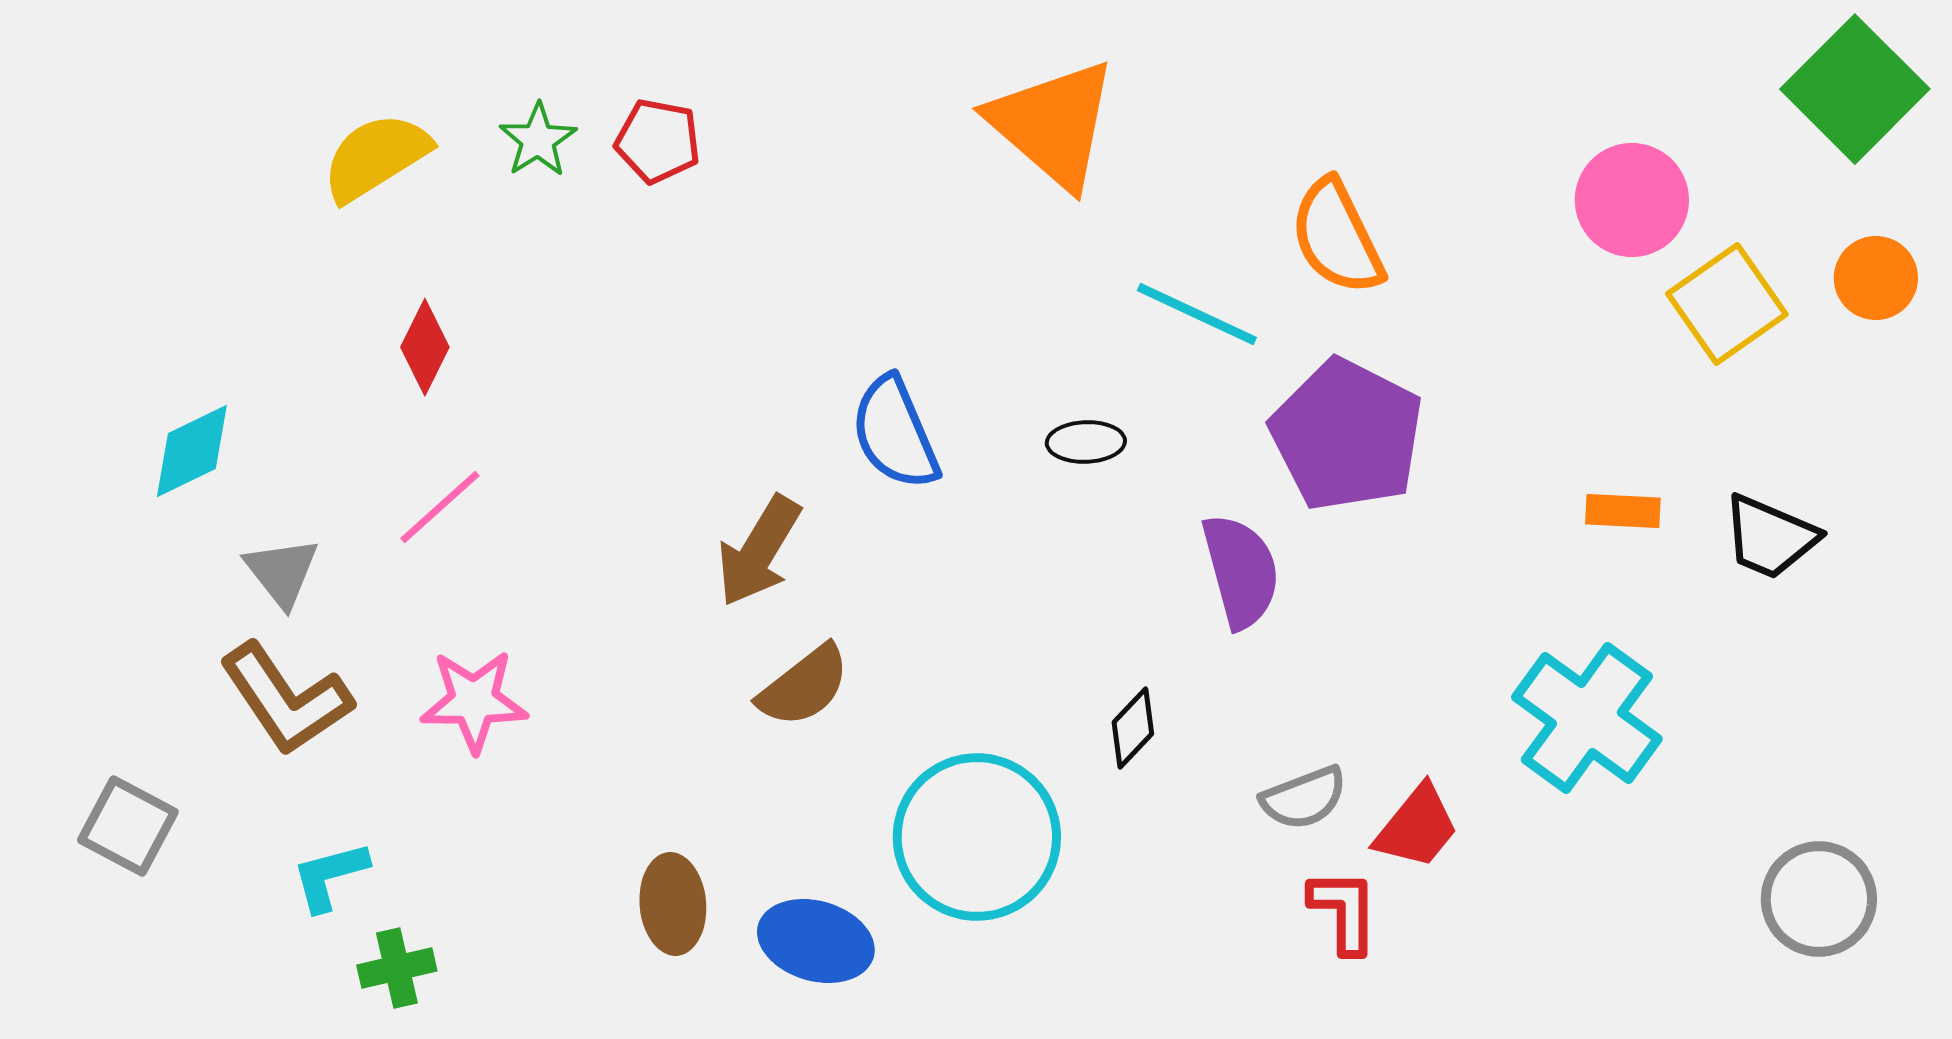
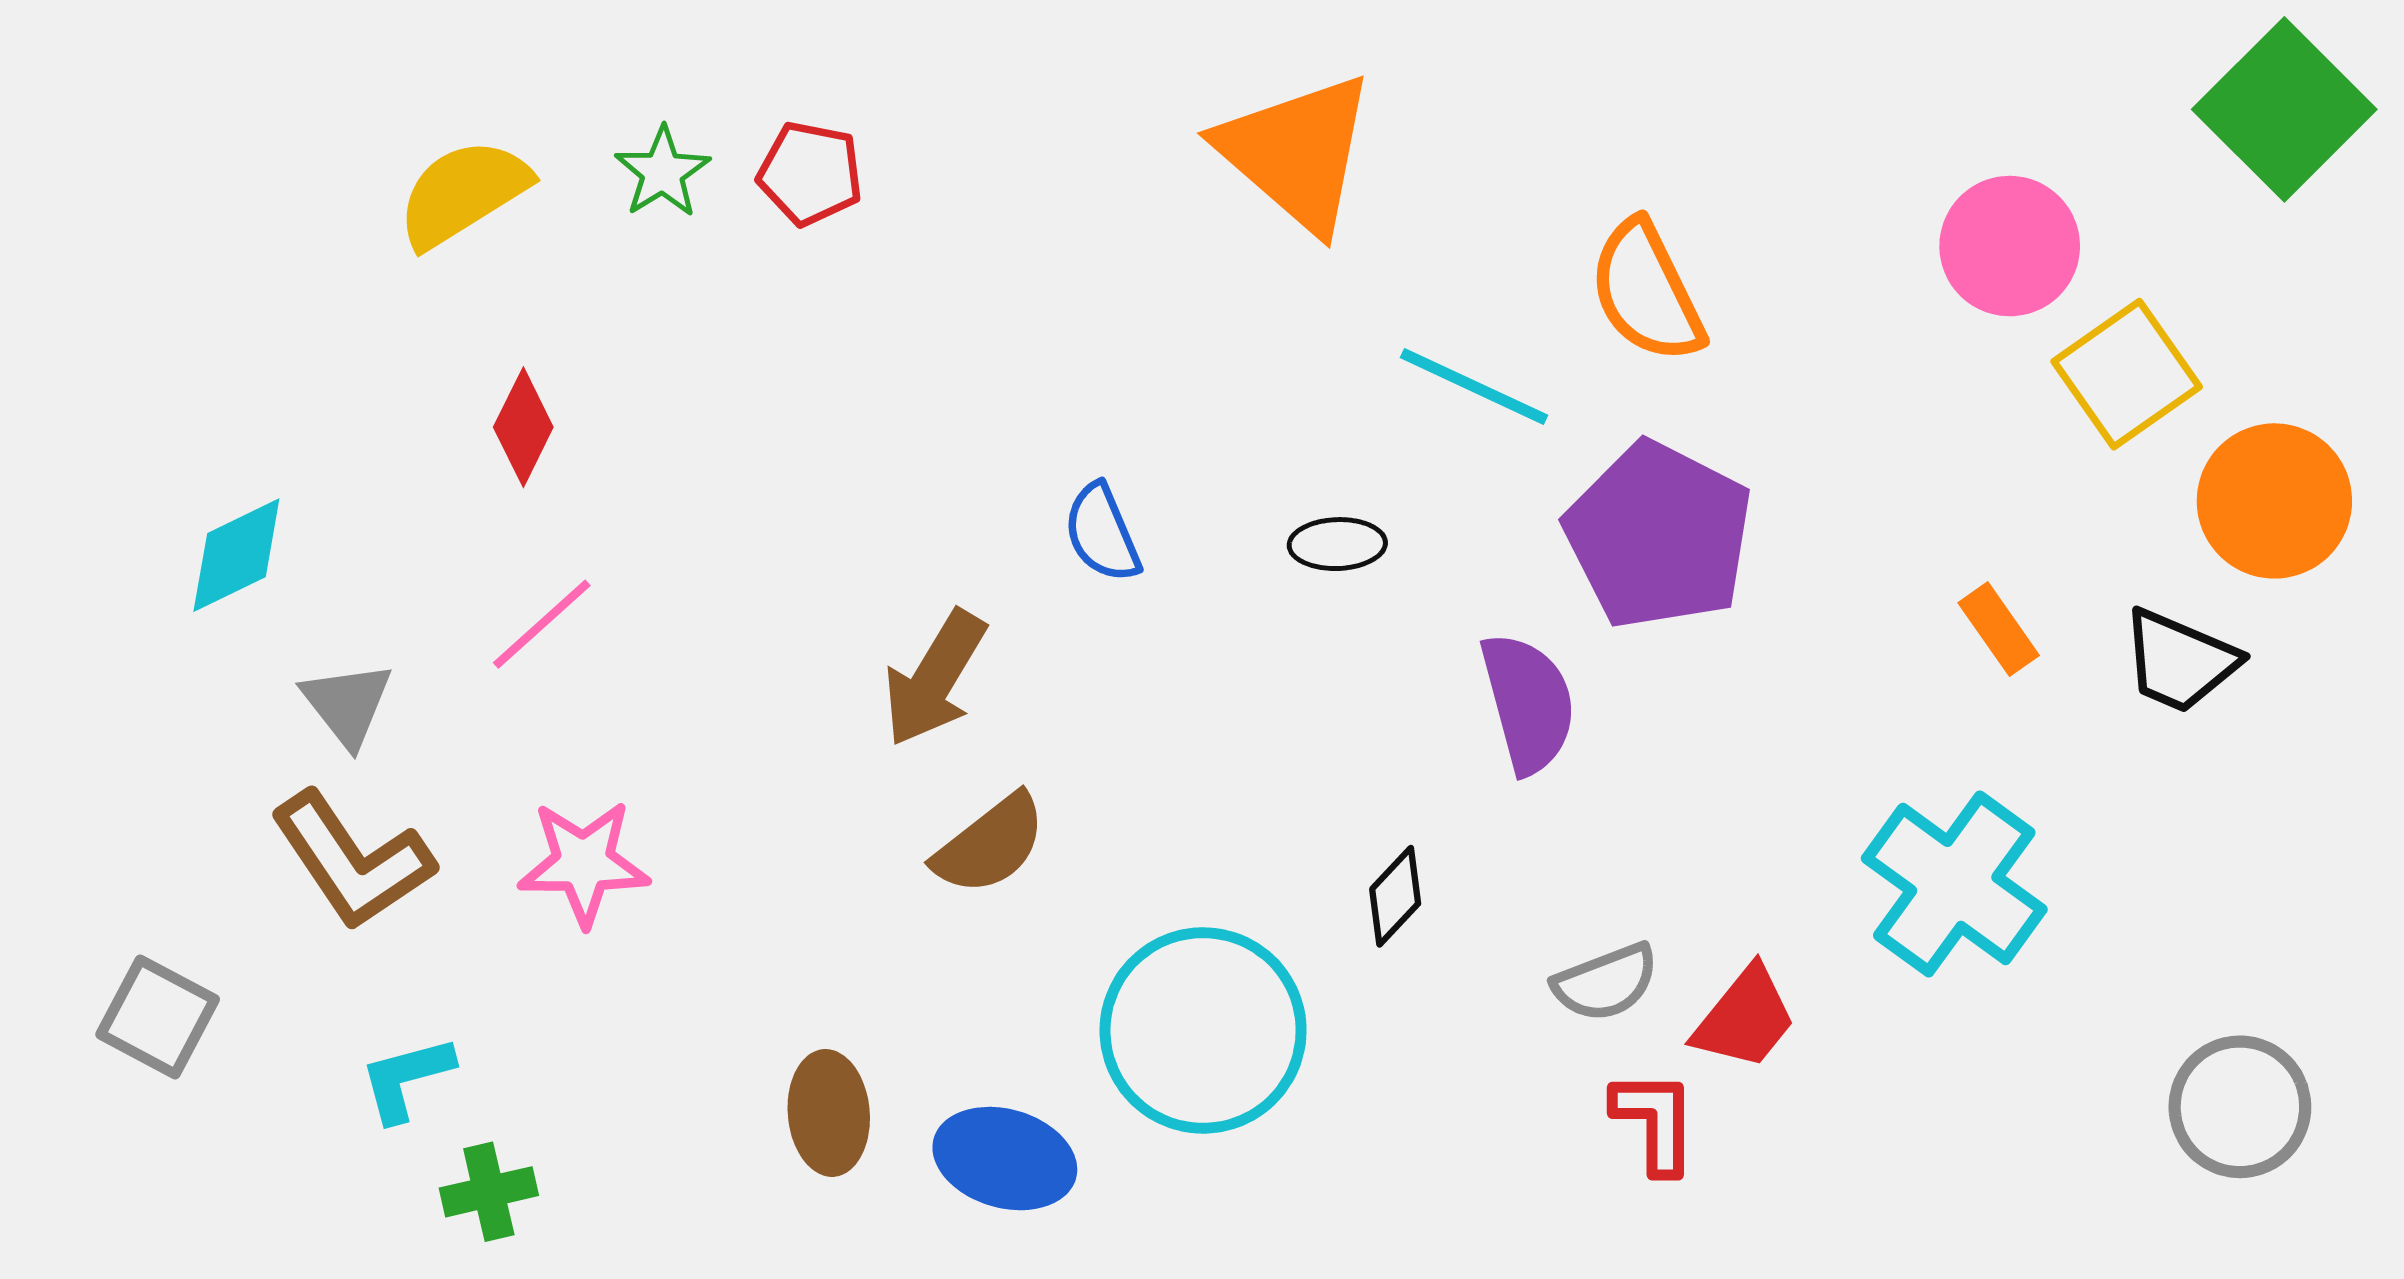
orange circle: (1876, 278) -> (2274, 501), moved, size x1.5
blue semicircle: (895, 433) -> (1102, 533), size x0.7
orange rectangle: (1623, 511) -> (1999, 629), turned 52

